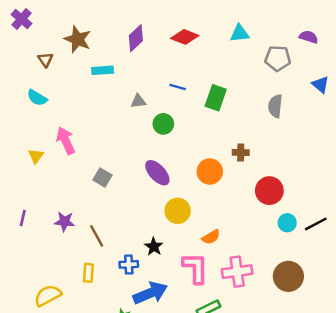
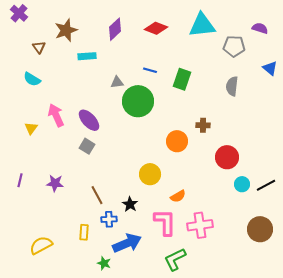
cyan triangle: (240, 33) -> (202, 25), size x1.6
brown star: (78, 39) -> (66, 30), turned 30
green circle: (163, 124) -> (138, 101), size x1.8
purple ellipse: (157, 173) -> (89, 120), moved
brown line: (97, 236) -> (97, 195), moved
yellow rectangle: (88, 273) -> (84, 232), moved
brown circle: (288, 276) -> (260, 229), moved

